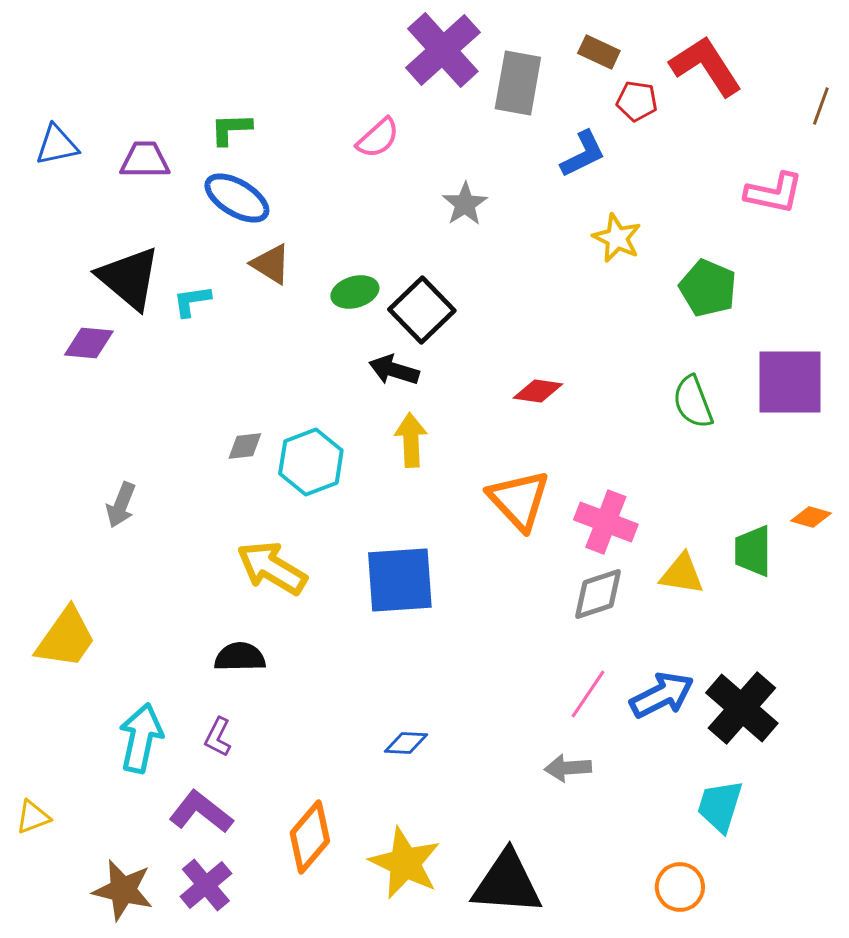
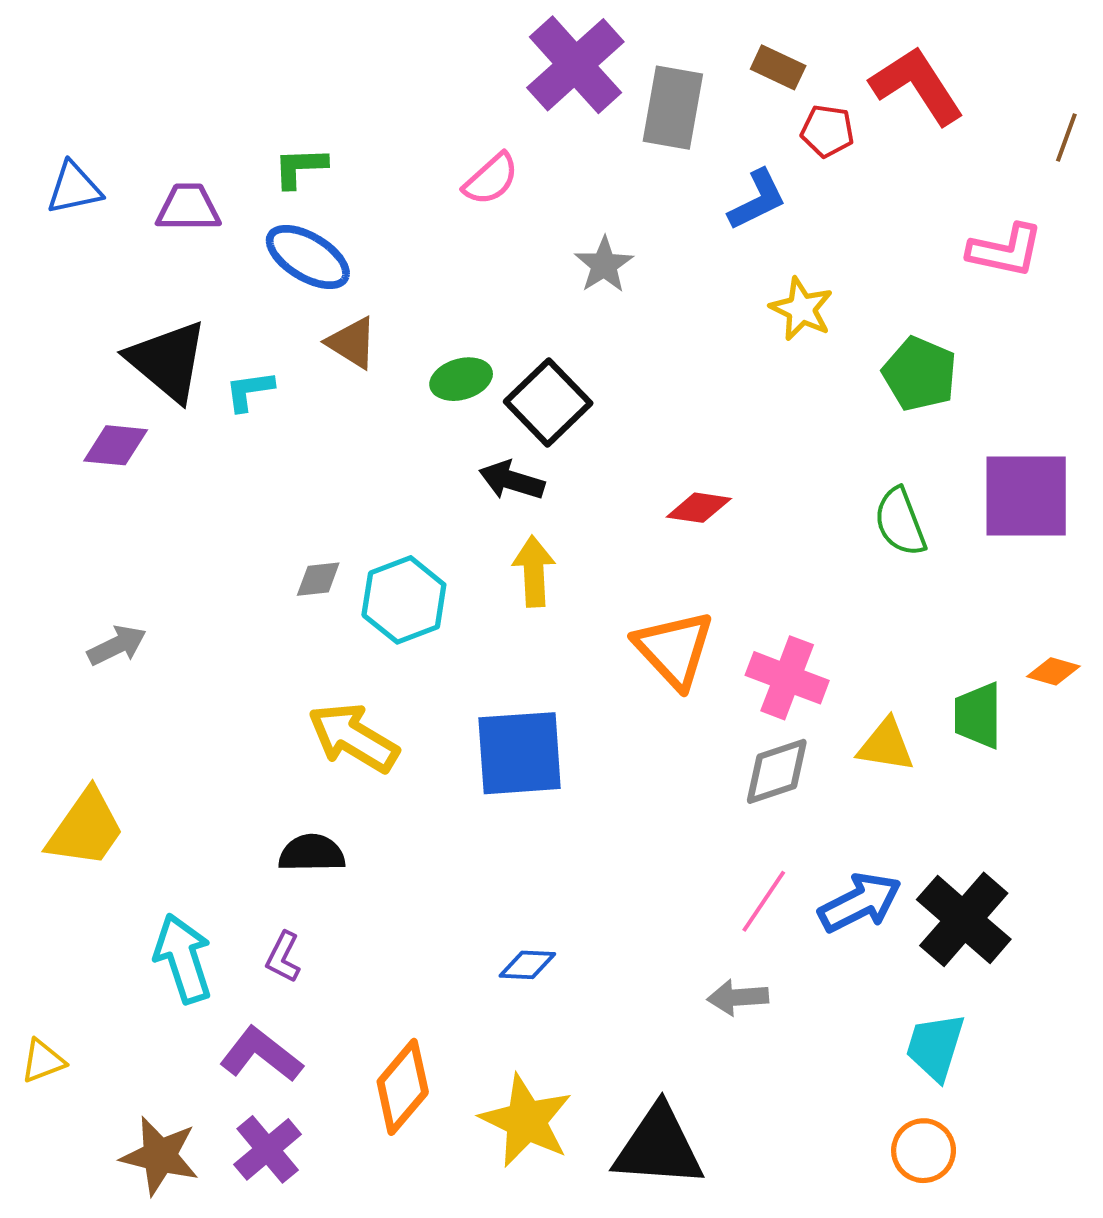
gray arrow: (121, 505) -> (117, 645), moved, turned -138
cyan arrow: (141, 738) -> (183, 958), turned -30
orange circle: (680, 887) -> (924, 1151), moved

